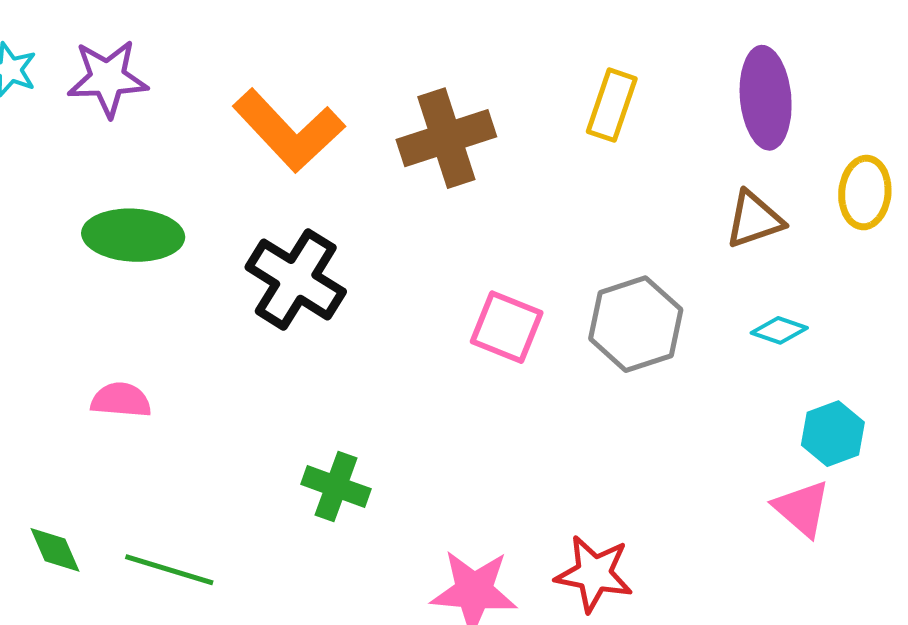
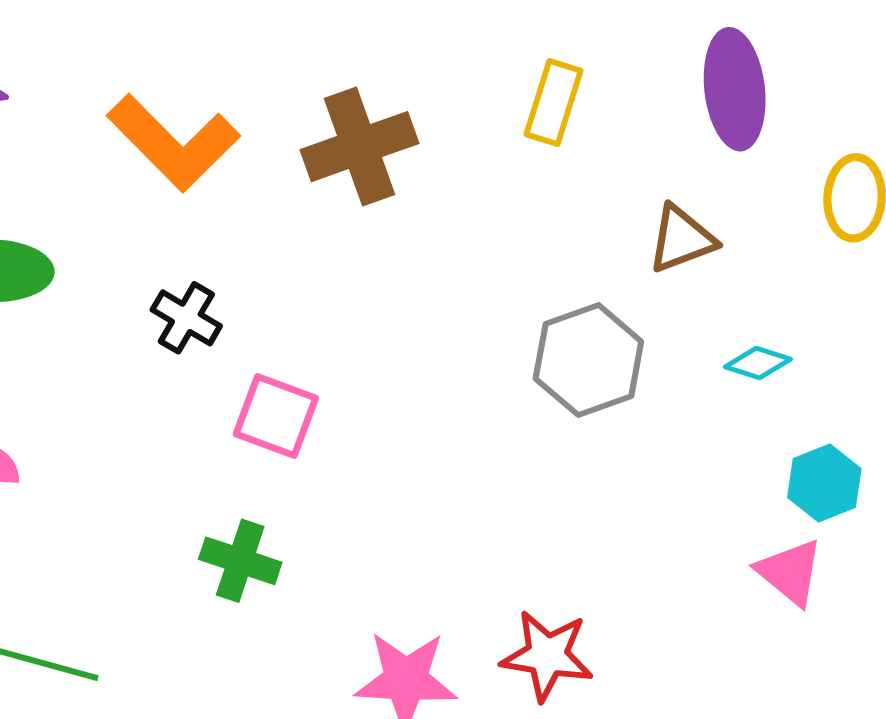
brown triangle: (754, 220) -> (682, 239), moved
black cross: (296, 279) -> (186, 318), size x0.6
pink square: (507, 327) -> (276, 416), moved

